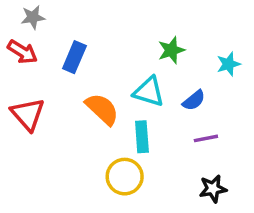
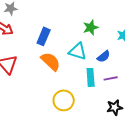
blue rectangle: (74, 57) -> (44, 36), moved
cyan rectangle: (142, 137) -> (91, 77), moved

